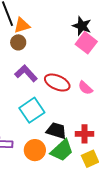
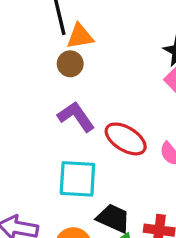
cyan square: (32, 110) -> (77, 179), turned 30

